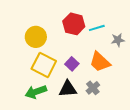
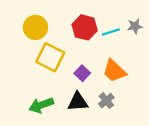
yellow circle: (36, 37) -> (35, 27), moved
gray star: (118, 40) -> (135, 26), moved
yellow square: (44, 65) -> (50, 57), moved

